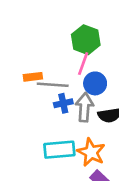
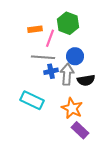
pink line: (83, 64) -> (50, 38), moved
orange rectangle: (33, 77) -> (35, 29), moved
cyan rectangle: (59, 150) -> (32, 100), moved, turned 30

